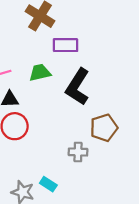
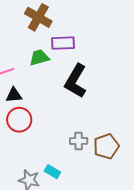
green trapezoid: (40, 73) -> (39, 57), moved
brown pentagon: (104, 128) -> (106, 146), moved

